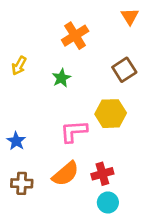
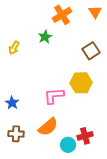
orange cross: (75, 36) -> (62, 15), moved
green star: (61, 78) -> (45, 37), moved
red cross: (102, 174) -> (85, 136), moved
cyan circle: (108, 202) -> (68, 145), moved

